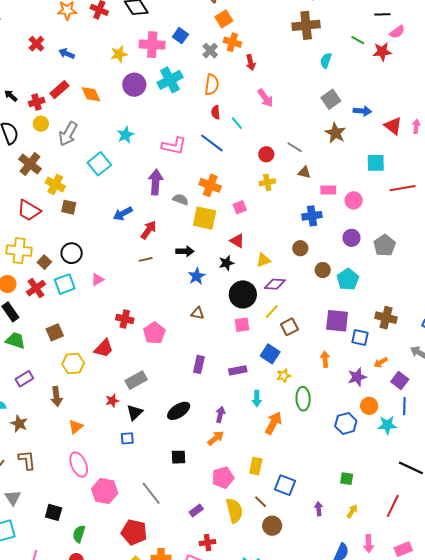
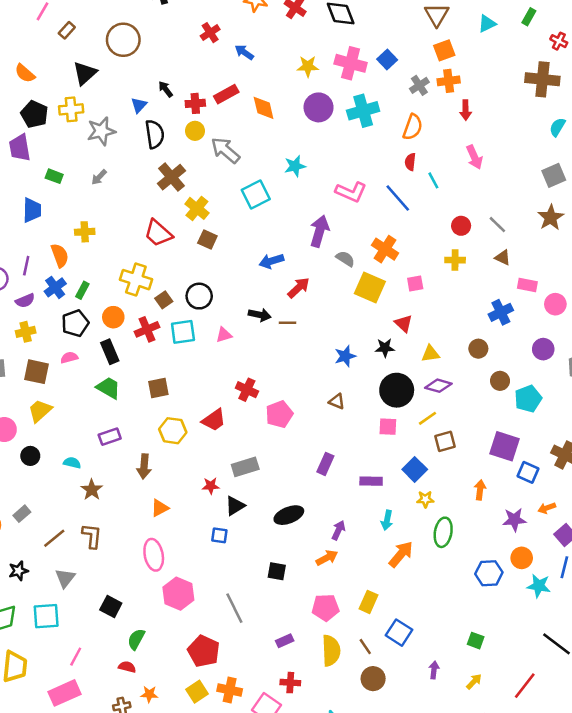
orange cross: (232, 42) -> (449, 81), turned -36
gray arrow: (68, 134) -> (225, 150), turned 90
blue cross: (312, 216) -> (501, 312), turned -30
black arrow: (185, 251) -> (260, 315), moved

